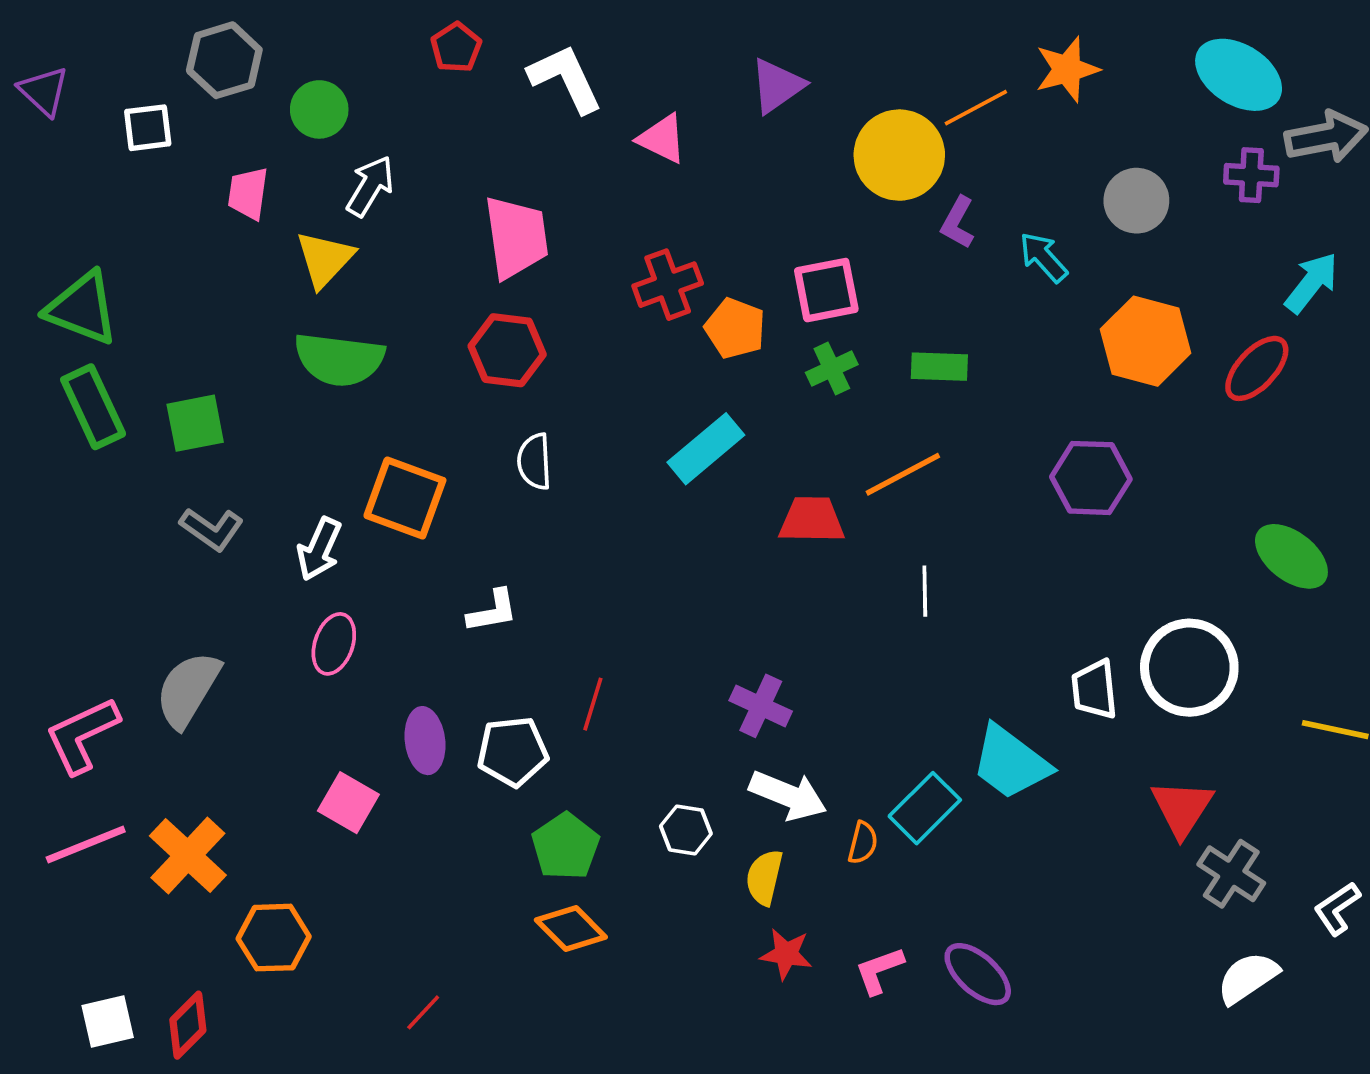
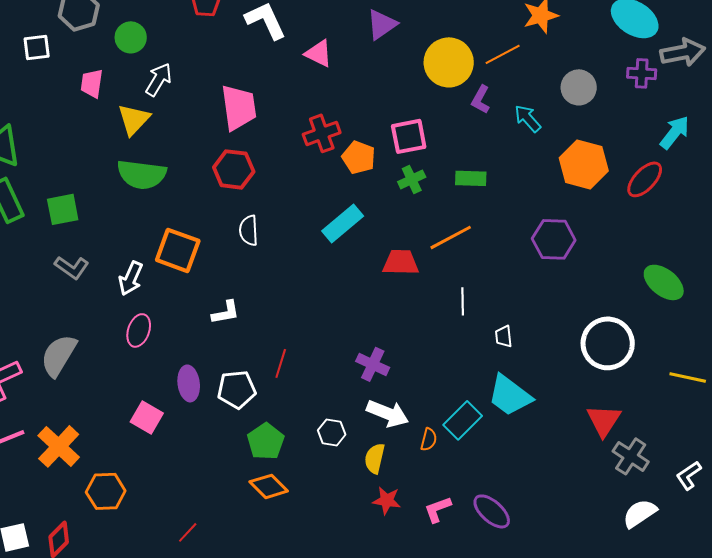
orange line: (976, 108) -> (503, 54), moved
white trapezoid: (1094, 690) -> (504, 336), moved, size x0.7

